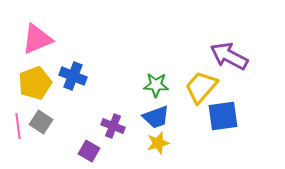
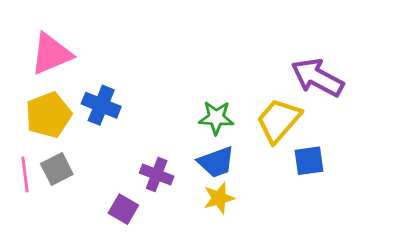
blue square: (223, 116) -> (309, 161), size x0.7
gray square: (41, 122) -> (57, 169), turned 30

